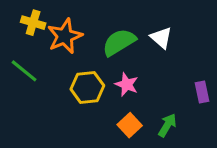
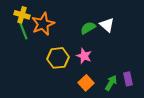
green semicircle: (119, 42) -> (88, 28), moved, size x0.7
green line: (24, 71) -> (23, 30), moved, turned 30
purple rectangle: (202, 92) -> (128, 79), moved

